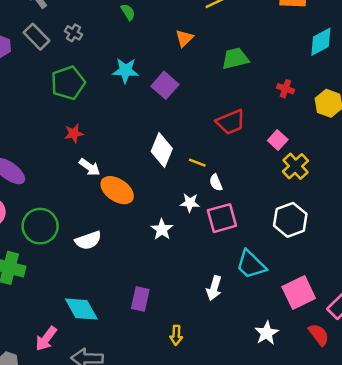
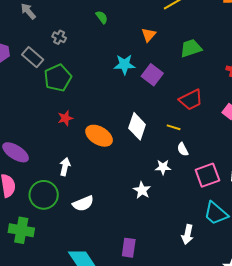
gray rectangle: (37, 37) -> (33, 57), moved
cyan star: (126, 70) -> (124, 65), moved
purple square: (165, 85) -> (152, 75), moved
yellow line: (197, 163) -> (174, 127), moved
white arrow: (90, 167) -> (65, 167), moved, turned -108
orange ellipse: (117, 190) -> (99, 136), moved
pink square: (222, 218) -> (207, 175), moved

